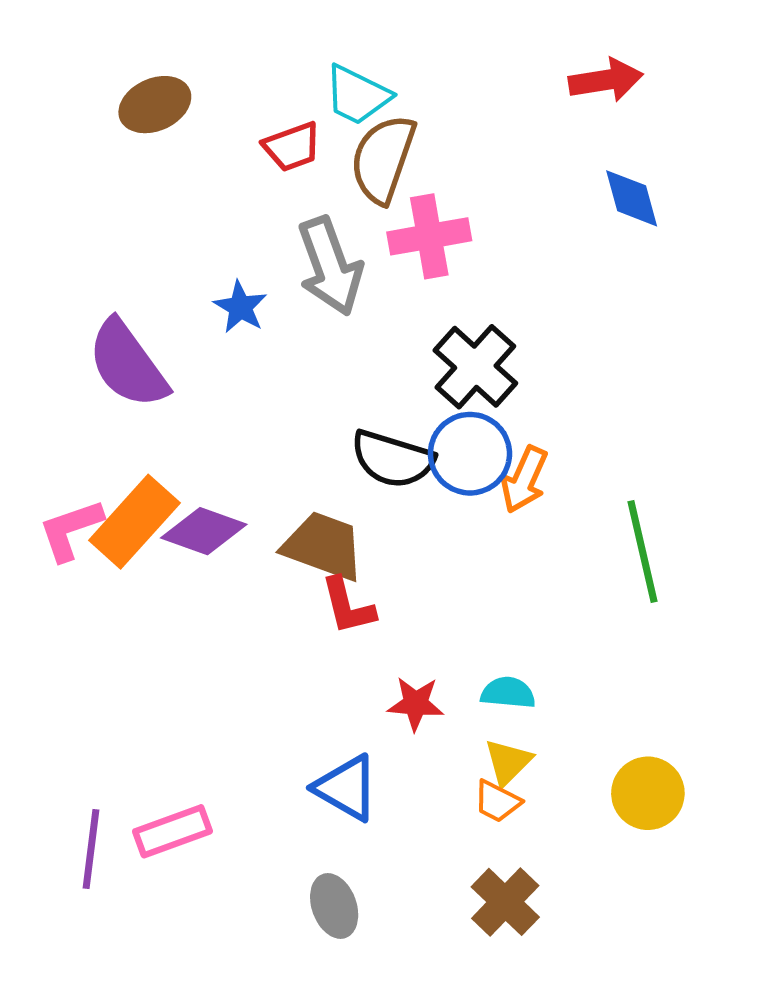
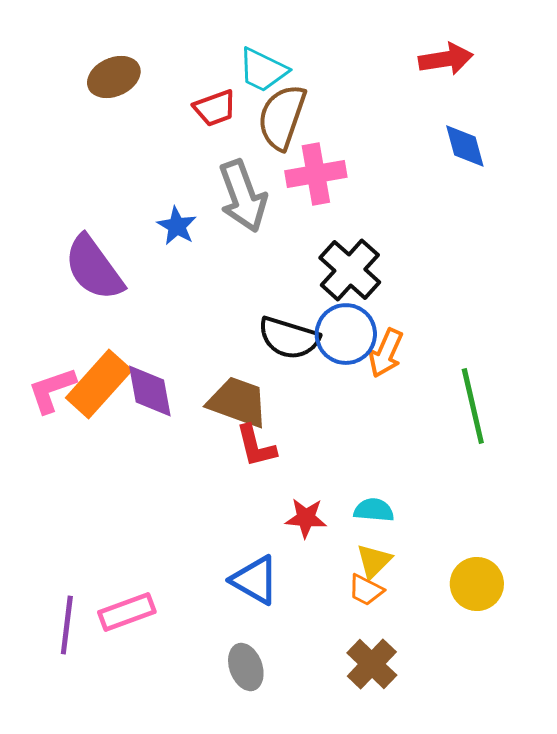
purple diamond: (204, 531) -> (150, 391), turned 60

